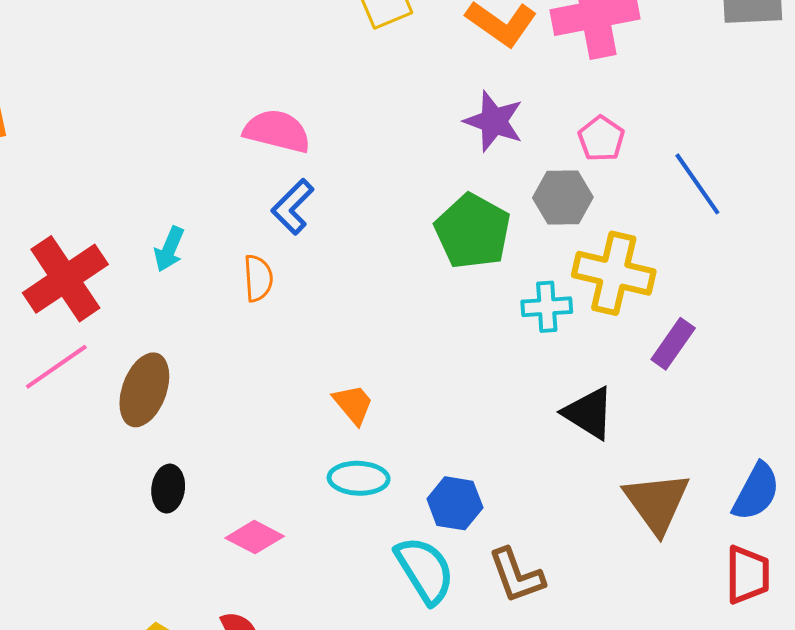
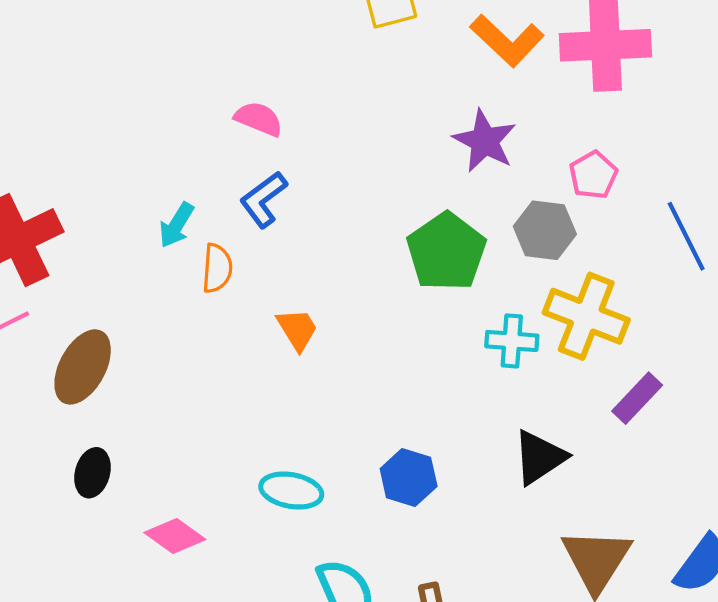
pink semicircle: (277, 131) -> (259, 119), size x0.7
cyan arrow: (169, 249) -> (176, 225), moved
orange trapezoid: (353, 404) -> (297, 329), moved
black triangle: (589, 413) -> (539, 457), turned 46
blue hexagon: (455, 503) -> (409, 478), moved

